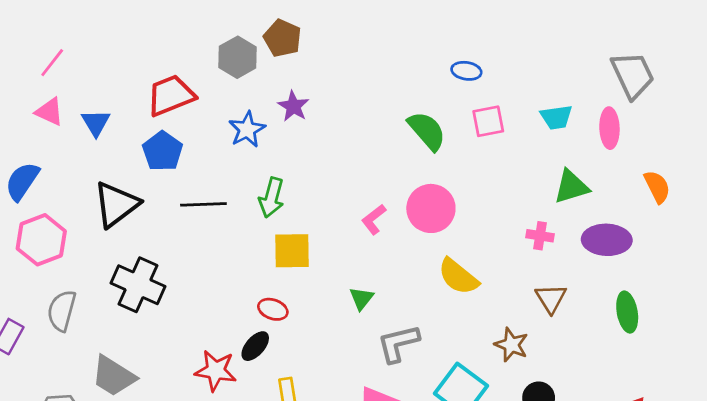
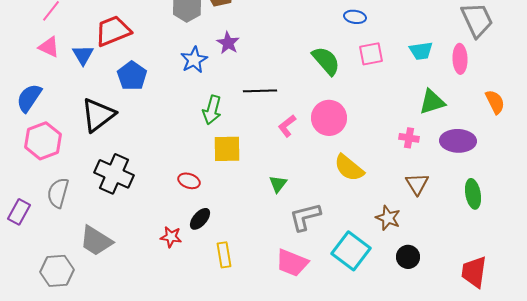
red trapezoid: (171, 95) -> (113, 31), moved
black line: (203, 204) -> (260, 91), moved
red ellipse: (273, 309) -> (189, 181), moved
red star: (216, 371) -> (171, 237), size x0.7

